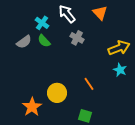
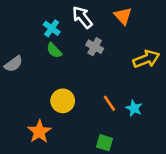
gray semicircle: (24, 42) -> (14, 64), moved
cyan star: (120, 70) -> (134, 108), moved
yellow circle: (57, 93) -> (63, 101), moved

